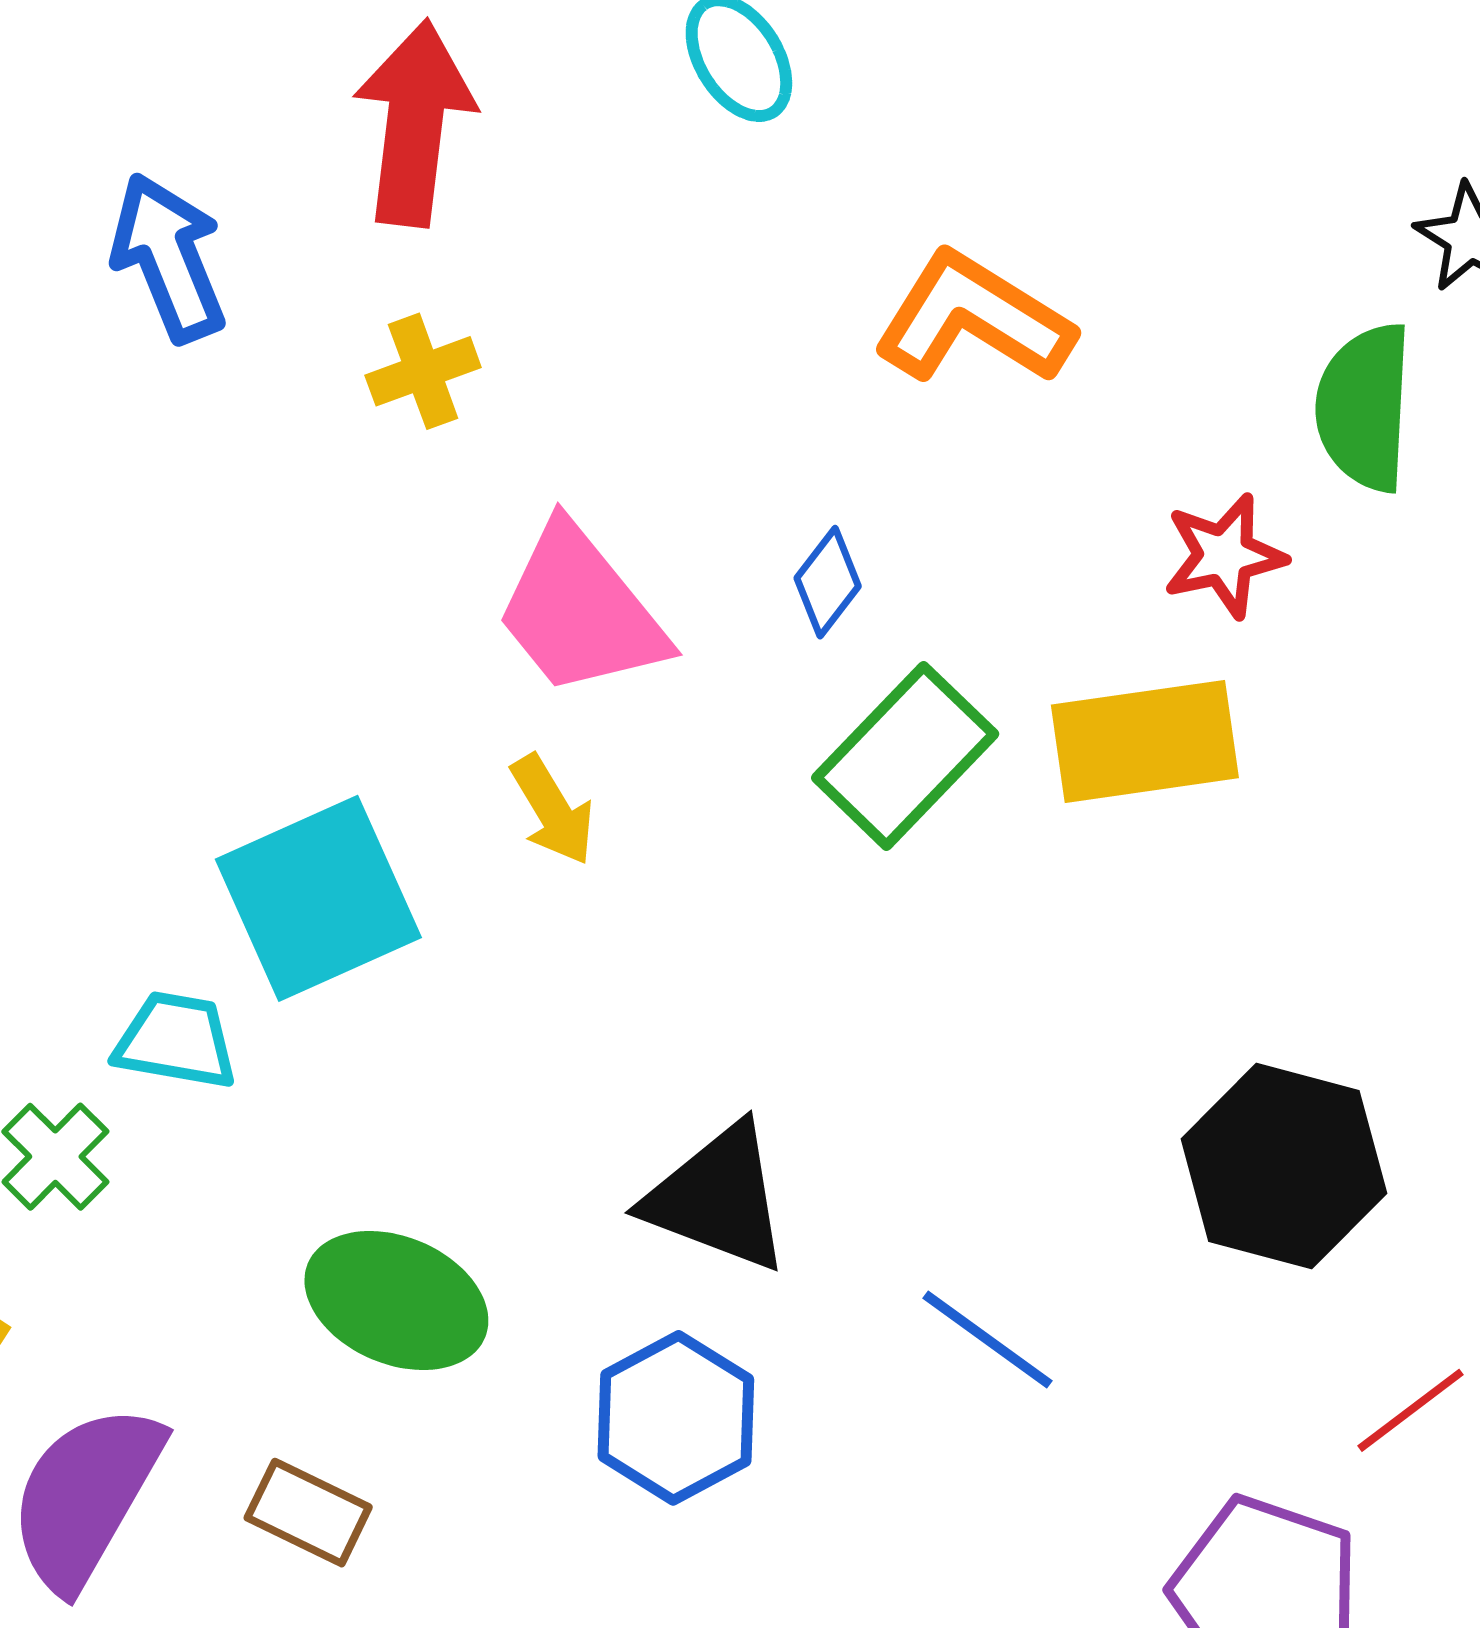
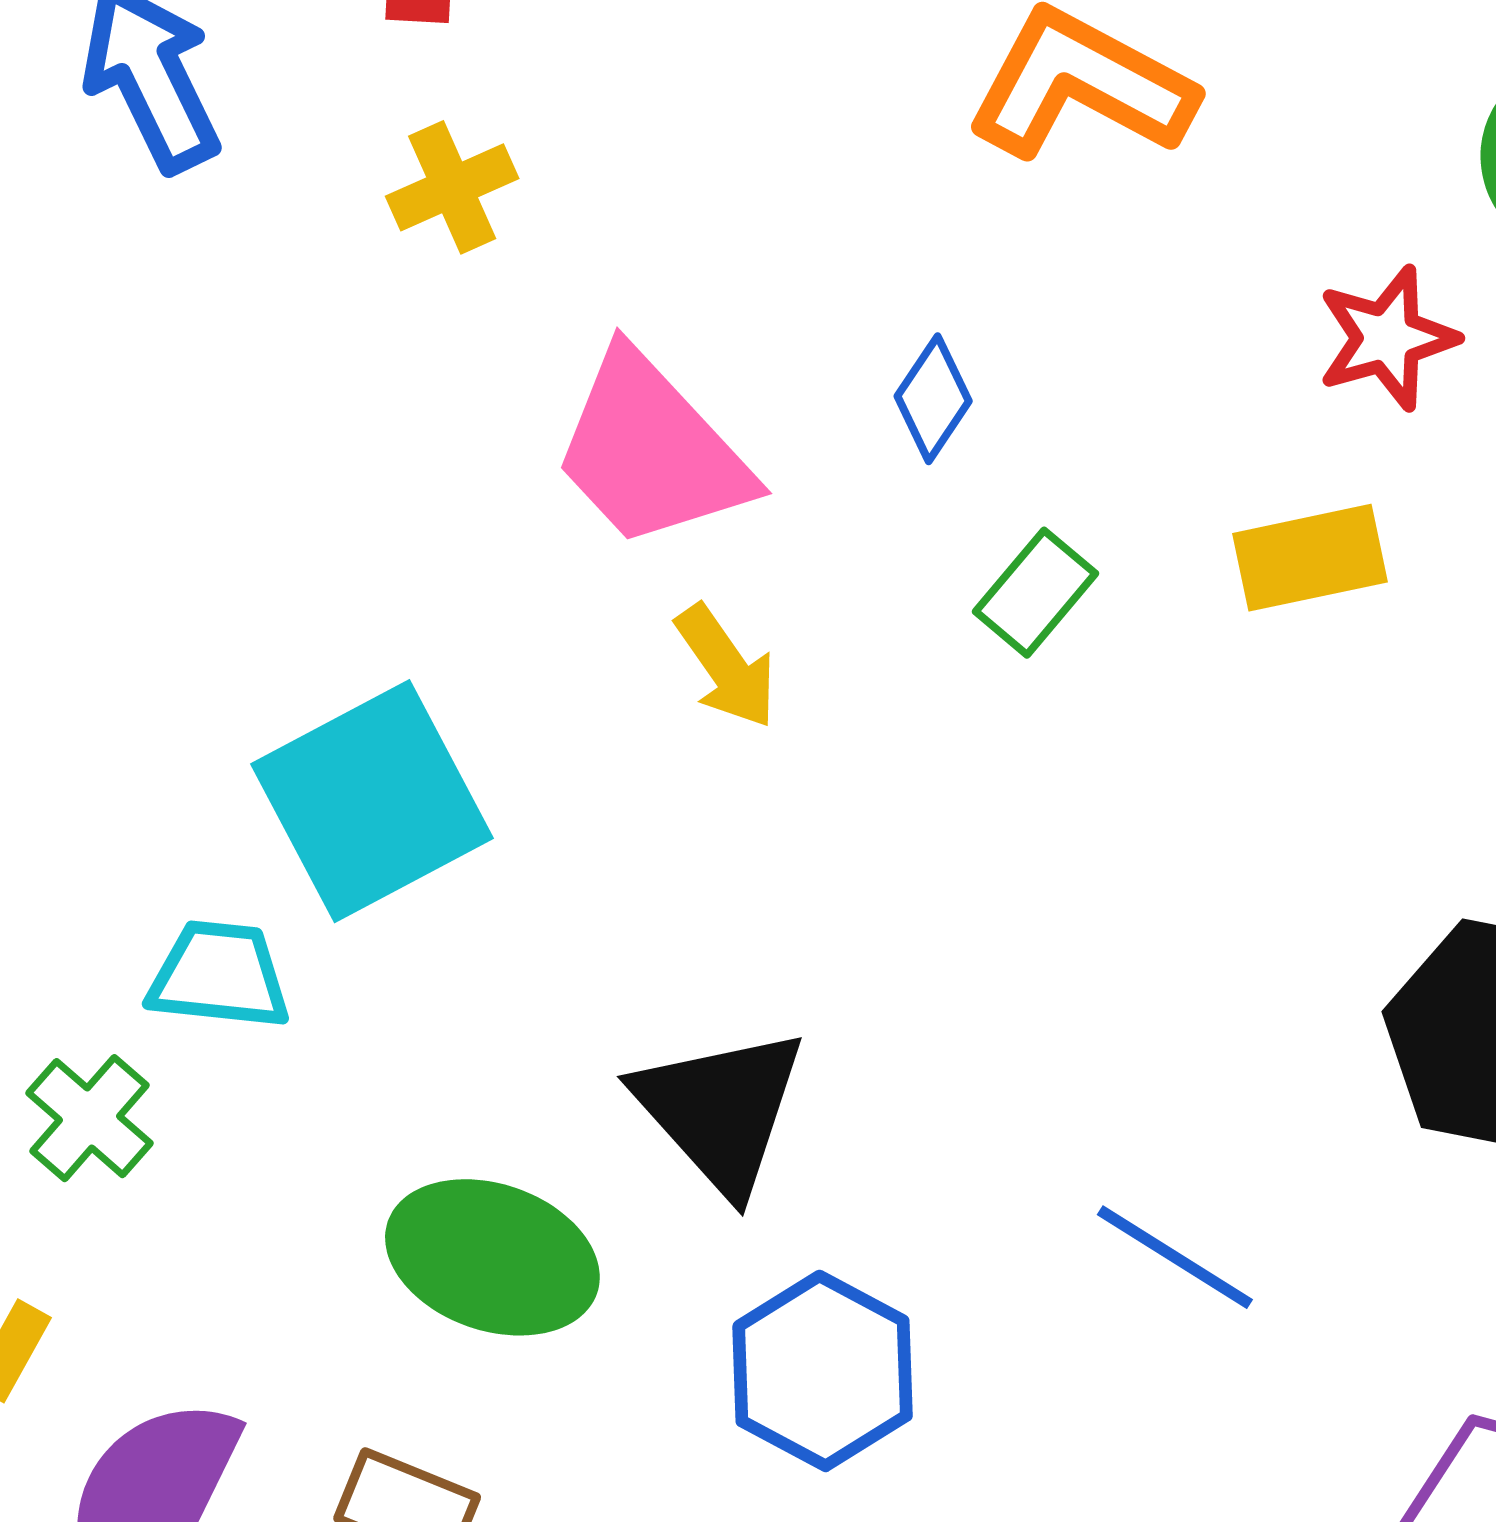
yellow rectangle: (1145, 741) -> (1310, 558), size x0.7
green rectangle: (905, 756) -> (1036, 593), size x0.6
yellow arrow: (553, 810) -> (726, 667), moved
black triangle: (718, 1198) -> (720, 1110), moved, turned 31

